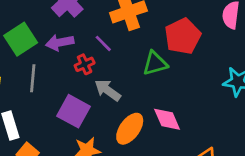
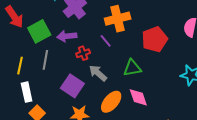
purple line: (103, 43) -> (106, 41), moved
green triangle: (155, 63) -> (132, 68), moved

